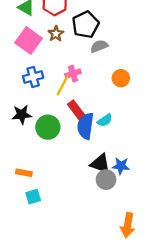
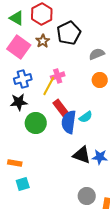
gray semicircle: (99, 46) -> (97, 54), moved
black star: (22, 115) -> (19, 102), moved
gray circle: (106, 180) -> (87, 196), moved

